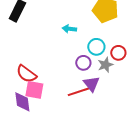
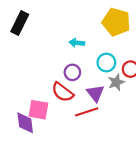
purple circle: (83, 63) -> (72, 72), moved
red semicircle: (26, 74) -> (63, 92), moved
purple triangle: (91, 84) -> (95, 93), moved

